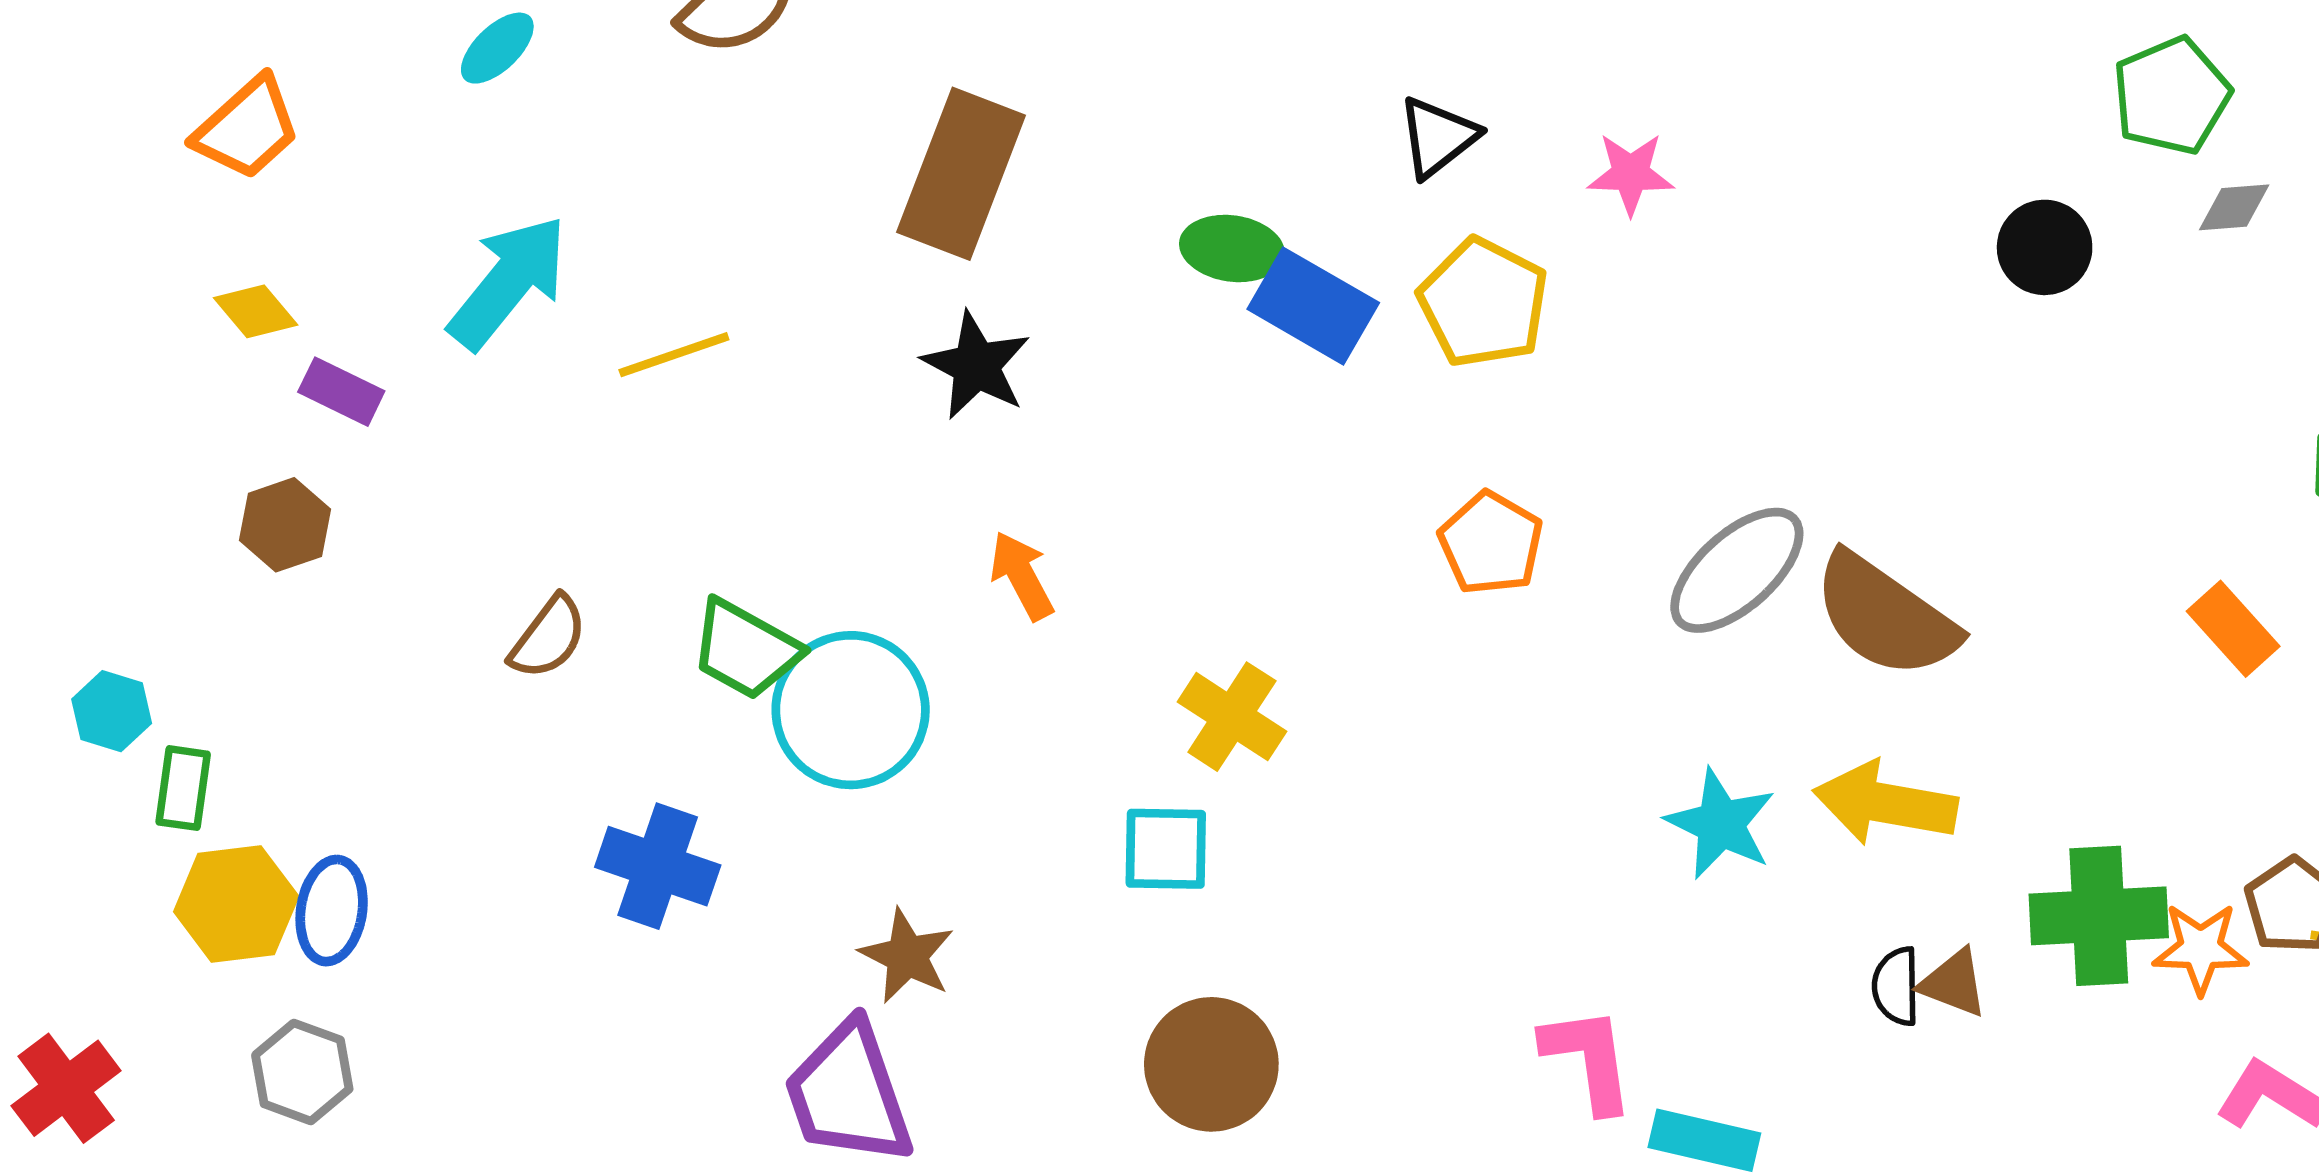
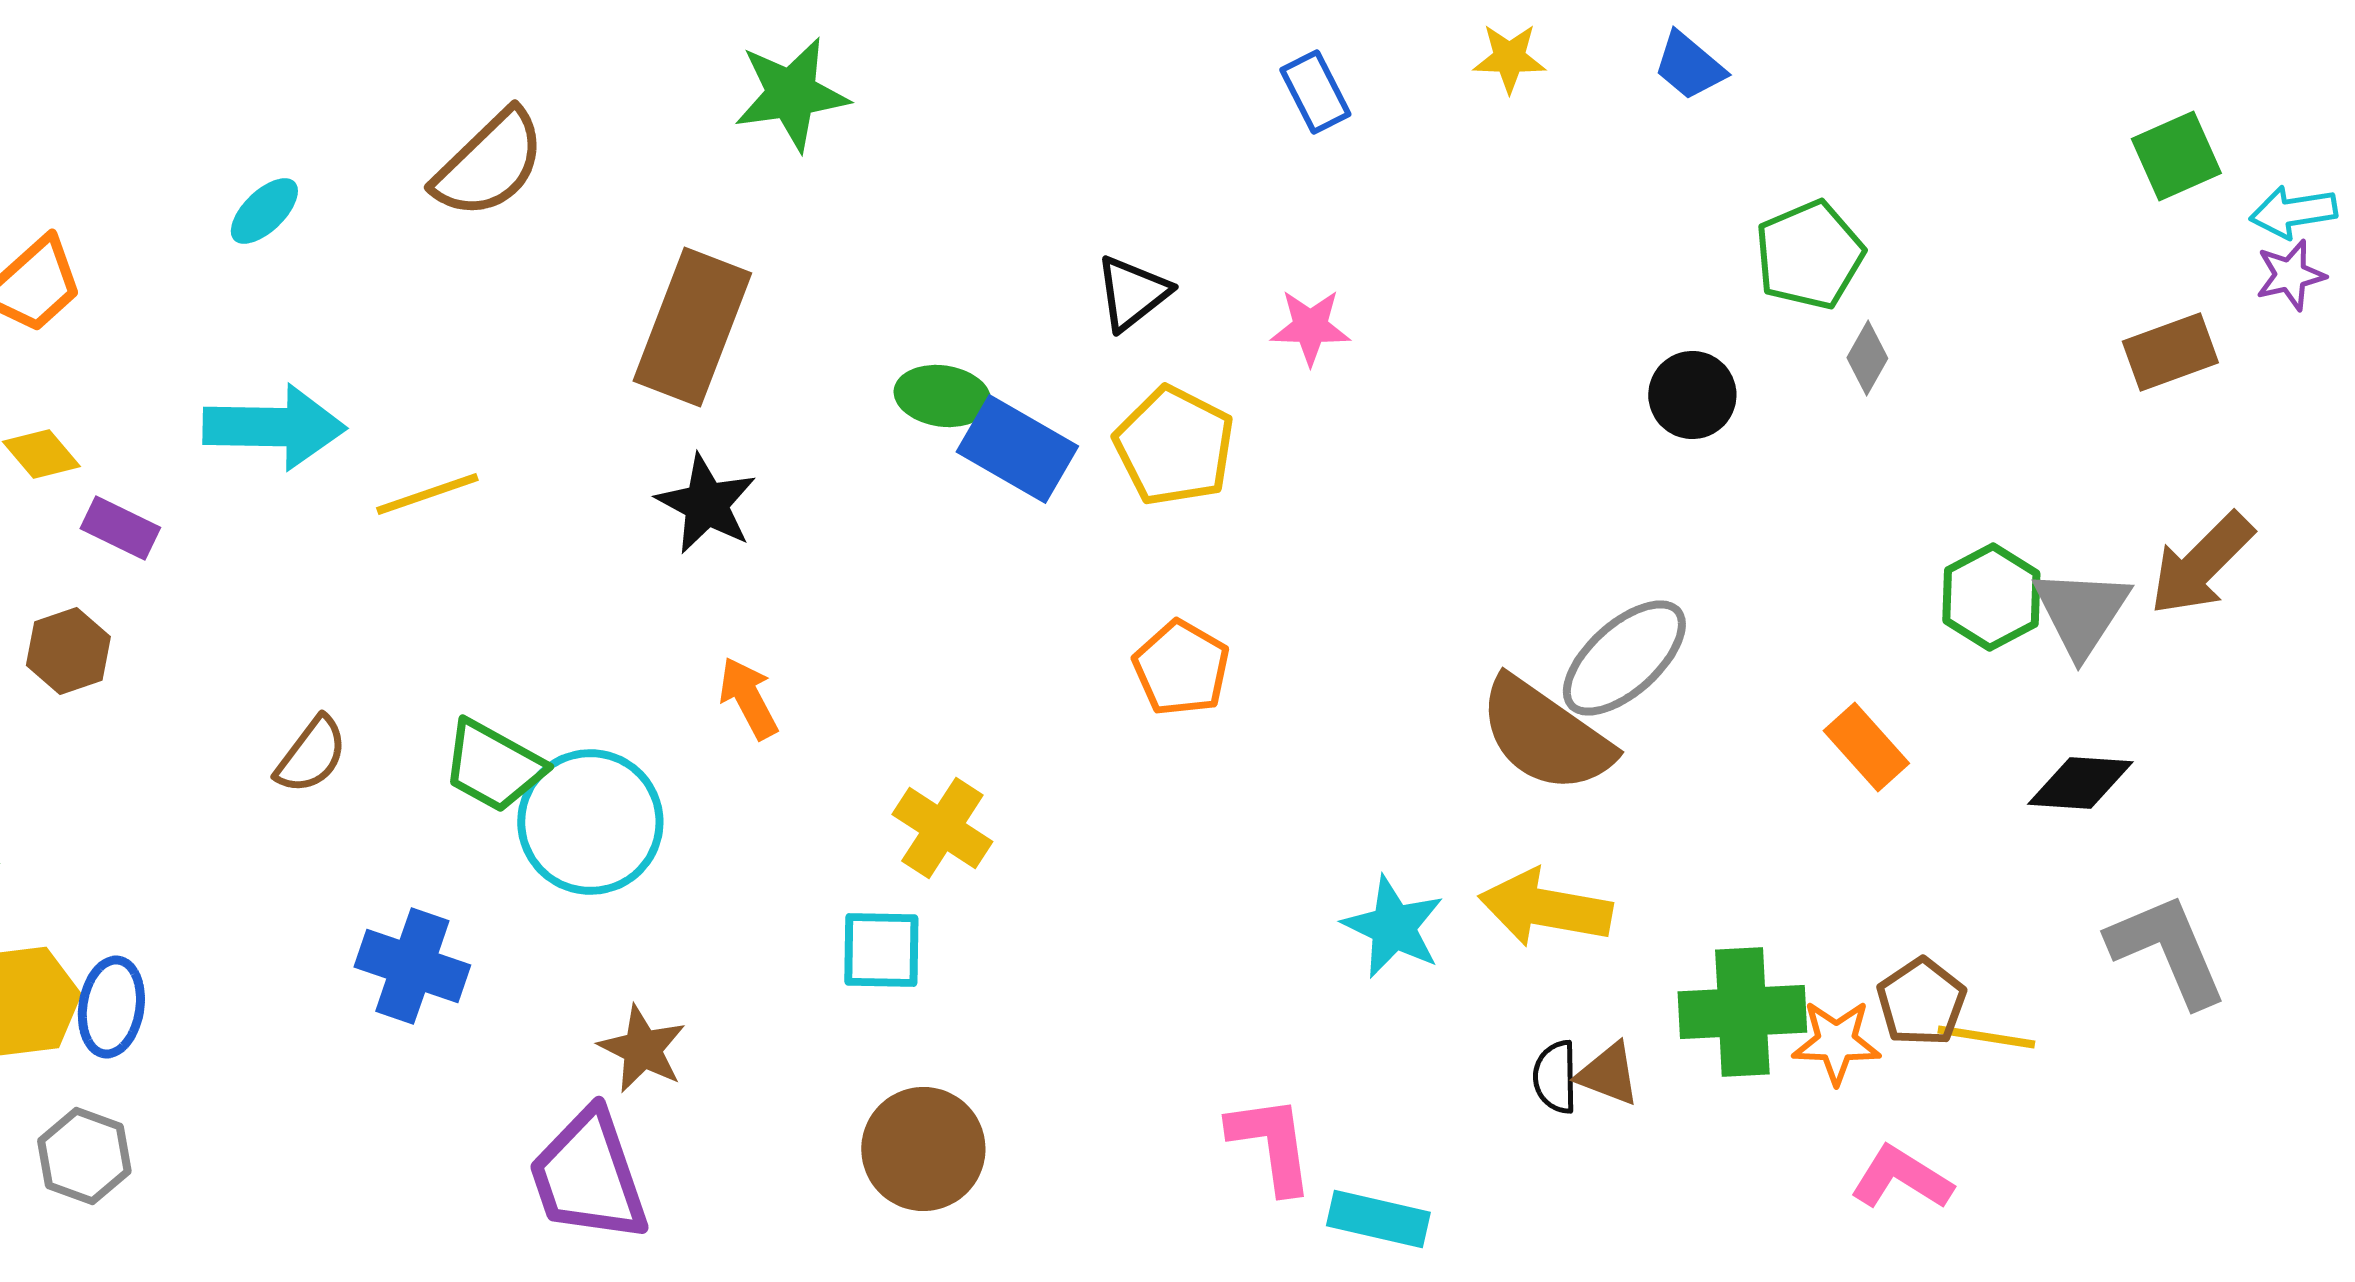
gray diamond: (2234, 207) -> (1867, 358), turned -56
cyan arrow: (508, 282) -> (274, 427), turned 52
gray ellipse: (1737, 570) -> (1624, 658), moved

